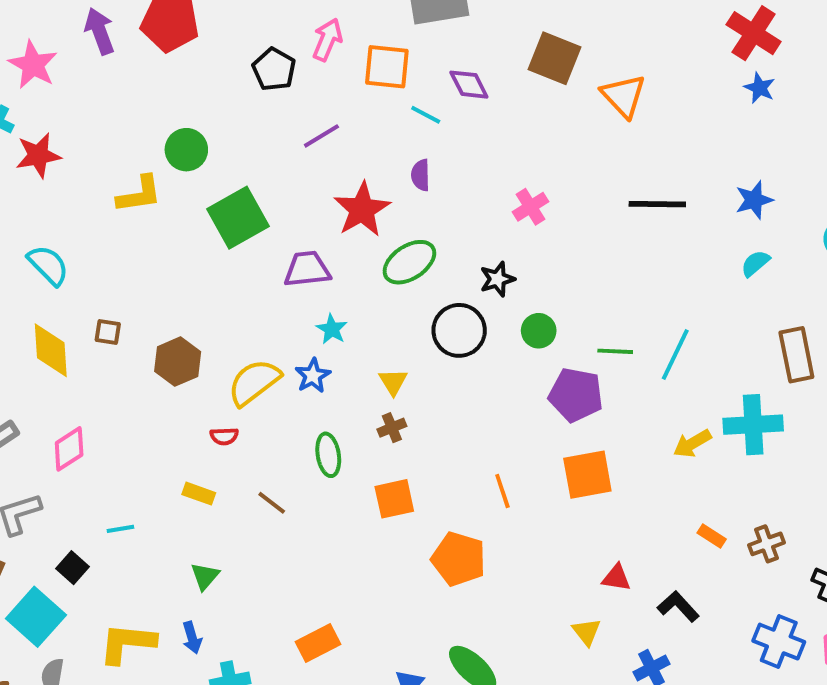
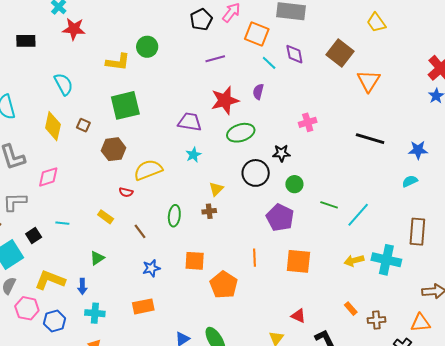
green square: (238, 218) -> (125, 105), moved
blue star: (313, 376) -> (151, 268), moved
purple pentagon: (576, 395) -> (280, 218), moved
orange square: (394, 499) -> (195, 261), moved

